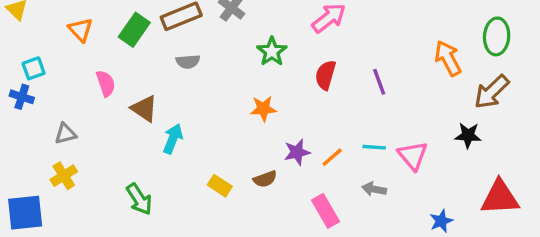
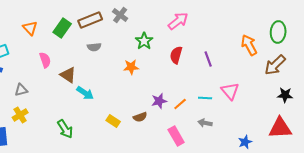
orange star: (263, 109) -> (131, 67), moved
black star: (468, 135) -> (285, 95), moved
cyan arrow: (173, 139) -> (85, 93), turned 102
pink triangle: (413, 156) -> (230, 91), moved

